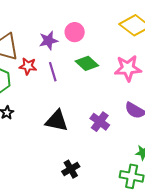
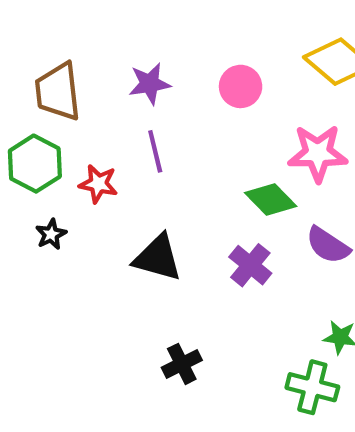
pink circle: (75, 32) -> (241, 86), moved
green diamond: (87, 63) -> (271, 199), moved
red star: (28, 66) -> (98, 184), moved

